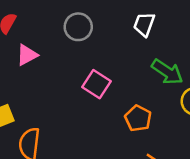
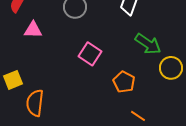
pink triangle: (27, 55) -> (33, 30), turned 30

